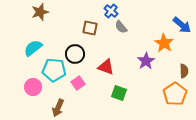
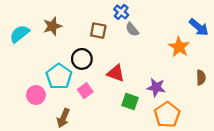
brown star: (40, 12) -> (52, 26), moved
cyan semicircle: (33, 48) -> (20, 34), moved
purple star: (146, 61) -> (156, 87), moved, turned -30
cyan pentagon: (54, 70) -> (59, 76), turned 30
orange pentagon: (175, 94) -> (167, 115), moved

